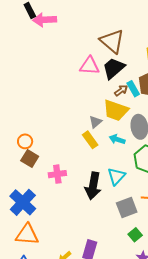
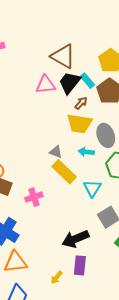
cyan rectangle: (133, 89) -> (87, 81), moved
gray triangle: (95, 122) -> (56, 152), moved, turned -48
yellow rectangle: (90, 140) -> (64, 172), moved, size x1.4
black arrow: (93, 186) -> (75, 239), moved, turned 68

